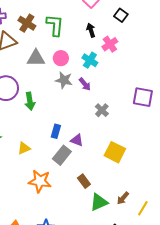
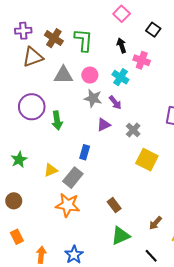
pink cross: (110, 44) -> (142, 60), turned -35
purple triangle: (77, 140) -> (104, 125), moved, turned -48
yellow square: (115, 152) -> (147, 160), moved
gray rectangle: (62, 155) -> (73, 178), moved
green triangle: (99, 202) -> (120, 236), moved

